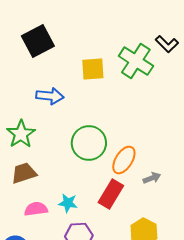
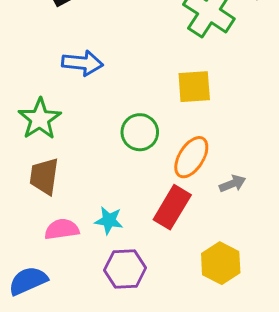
yellow square: (93, 69) -> (194, 87), moved
green circle: (89, 143) -> (140, 132), size x0.7
brown trapezoid: (24, 173) -> (44, 176), turned -64

